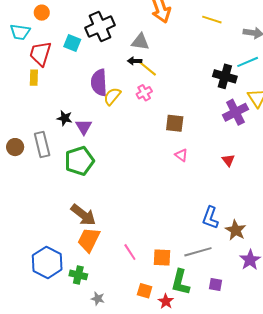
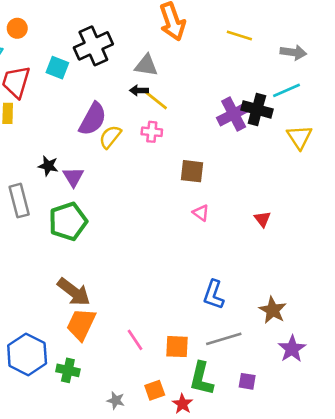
purple semicircle: (99, 83) -> (93, 119), turned -148
pink cross: (144, 93) -> (152, 132), turned 35
purple cross: (236, 112) -> (234, 114), moved
blue L-shape: (210, 218) -> (214, 295), moved
orange square: (145, 291) -> (155, 390), turned -35
gray star: (98, 299) -> (116, 400), moved

